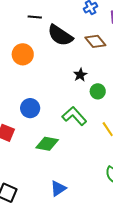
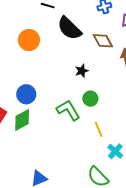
green circle: (98, 91) -> (90, 99), moved
green diamond: (47, 144) -> (22, 120), moved, turned -50

